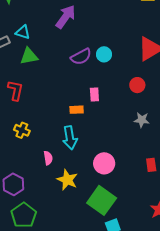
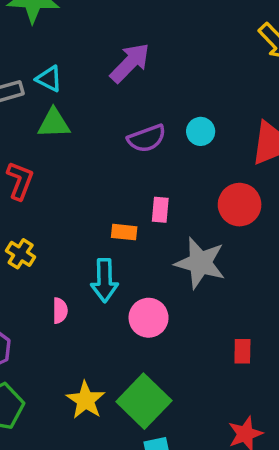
cyan circle: (104, 54) -> (201, 131), moved
red circle: (137, 85) -> (240, 205), size x1.5
gray star: (142, 120) -> (200, 263), moved, size x1.8
pink circle: (104, 163) -> (149, 318), moved
yellow star: (67, 180) -> (86, 400), moved

